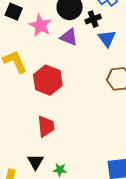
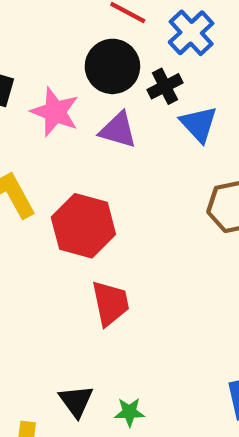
red trapezoid: (46, 126) -> (110, 303), moved

